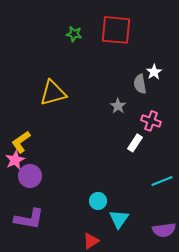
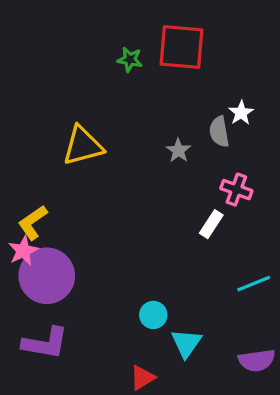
green star: (74, 34) -> (130, 60), moved
gray star: (118, 106) -> (178, 150), moved
purple circle: (30, 176) -> (47, 276), size x1.5

